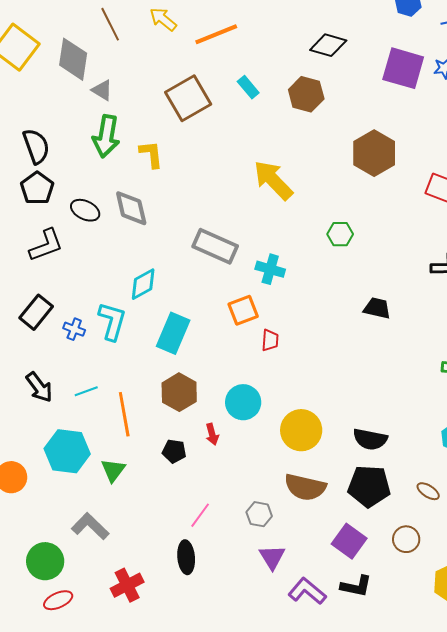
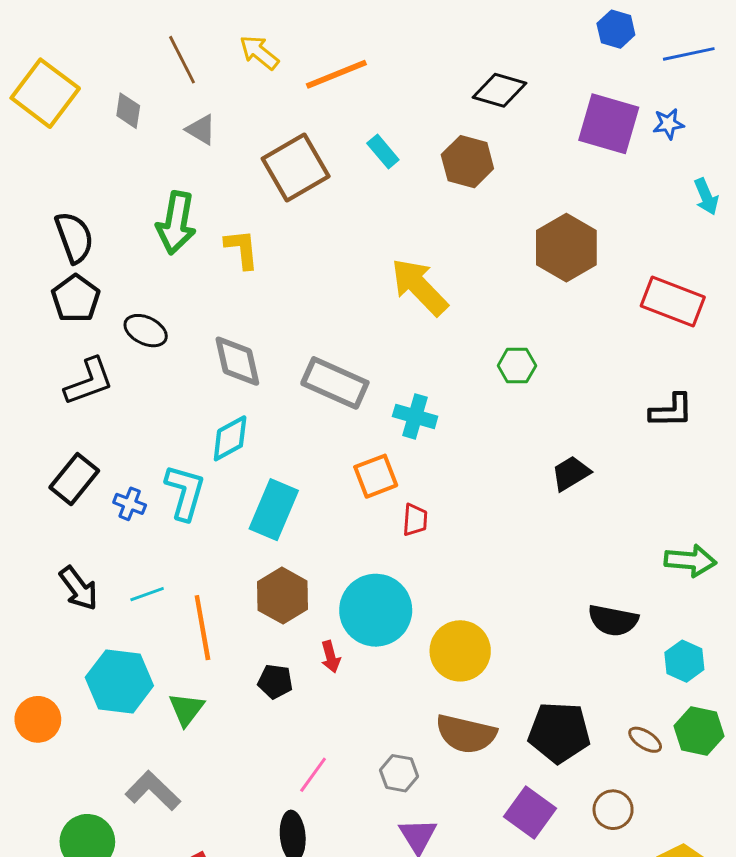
gray diamond: (73, 59) -> (128, 111), size x0.6
gray triangle: (102, 90) -> (201, 130), moved
gray diamond: (131, 208) -> (237, 361), moved
black trapezoid: (377, 308) -> (571, 473), turned -44
cyan circle: (243, 402) -> (376, 610), size x1.4
black semicircle: (370, 439) -> (613, 620), moved

